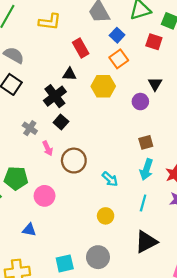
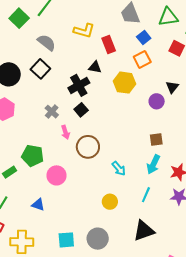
yellow L-shape: (50, 22) -> (84, 31), moved

